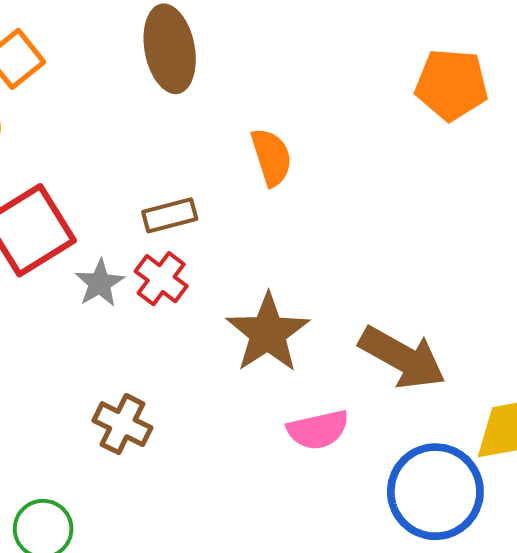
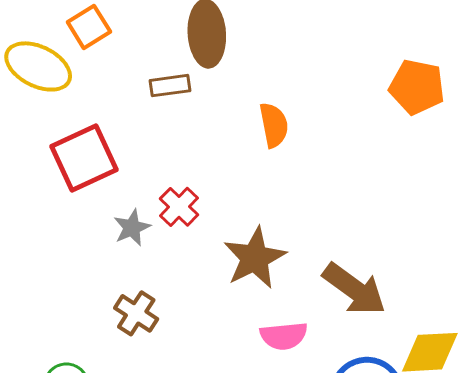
brown rectangle: (170, 215) -> (170, 86), moved
gray star: (100, 283) -> (132, 228), moved

